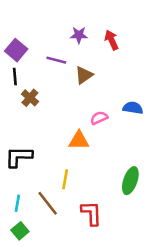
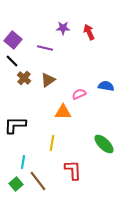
brown triangle: (84, 75) -> (48, 80), moved
black line: (15, 76) -> (12, 61), turned -40
green ellipse: (130, 181) -> (104, 144), turned -65
cyan line: (17, 203) -> (23, 162), moved
brown line: (48, 203) -> (38, 181), moved

